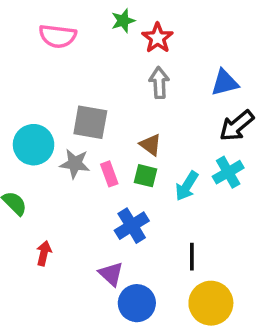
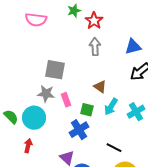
cyan circle: (34, 145) -> (34, 118), moved
brown triangle: (151, 145) -> (100, 87), moved
cyan cross: (228, 172) -> (136, 112), moved
green square: (145, 176) -> (87, 110), moved
black line: (192, 257) -> (114, 148), turned -63

